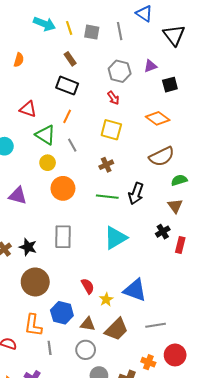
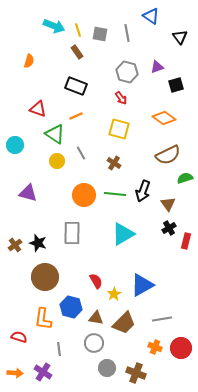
black triangle: (174, 35) -> (180, 37), size x0.7
brown rectangle: (70, 59) -> (77, 52), moved
orange line: (67, 116) -> (76, 116), turned 40
gray line: (72, 145) -> (81, 153), moved
brown cross: (106, 165) -> (114, 163), turned -32
orange circle: (63, 188) -> (84, 195), moved
brown triangle: (175, 206) -> (168, 204), moved
blue triangle: (135, 290) -> (142, 285), turned -50
gray line: (50, 348) -> (59, 349), moved
orange cross: (148, 362) -> (155, 347), moved

